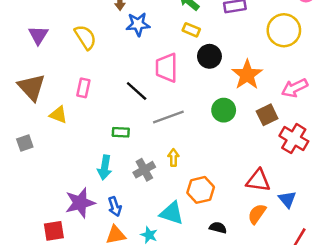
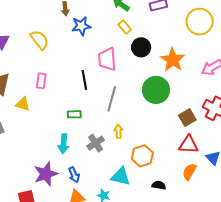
yellow rectangle: (191, 30) -> (125, 27), turned 32
black line: (137, 91) -> (84, 80), turned 42
green circle: (224, 110) -> (156, 90), size x1.4
brown square: (267, 115) -> (187, 118), moved
gray line: (168, 117) -> (112, 99), turned -50

